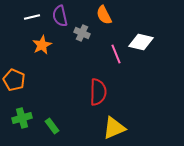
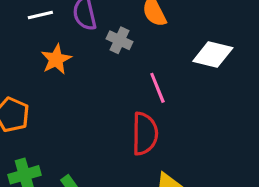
pink line: (116, 54) -> (157, 88), moved

